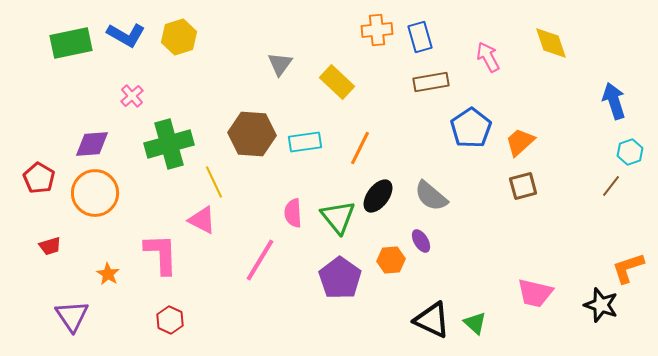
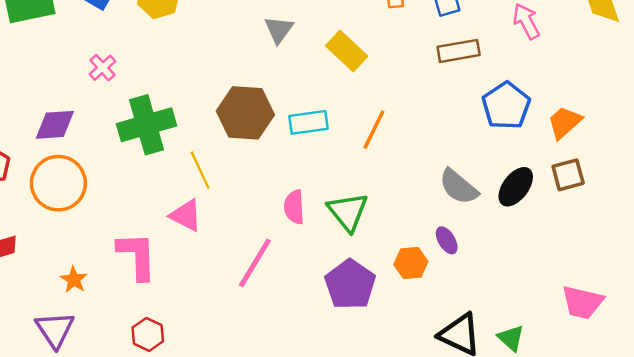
black ellipse: (378, 196) -> (516, 187), moved
purple triangle: (72, 316) -> (55, 330), moved

